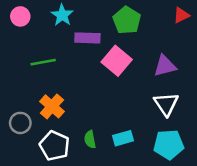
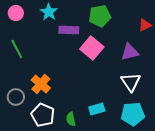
red triangle: (181, 15) -> (145, 25), moved
green pentagon: (127, 20) -> (100, 16), turned 30
green line: (43, 62) -> (17, 49), moved, turned 72
green semicircle: (90, 139) -> (71, 119), moved

